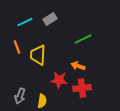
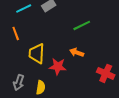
yellow trapezoid: (38, 55) -> (37, 53), moved
red cross: (82, 88) -> (106, 73), moved, turned 30

